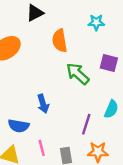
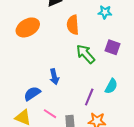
blue semicircle: (19, 126) -> (32, 94), turned 132
pink line: (42, 148) -> (50, 114), turned -48

